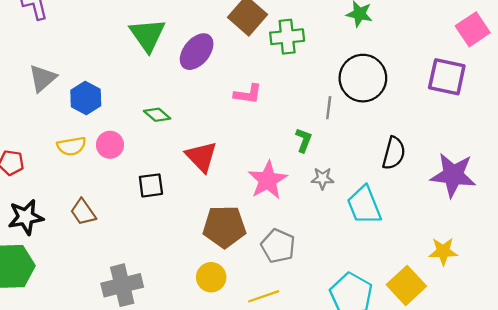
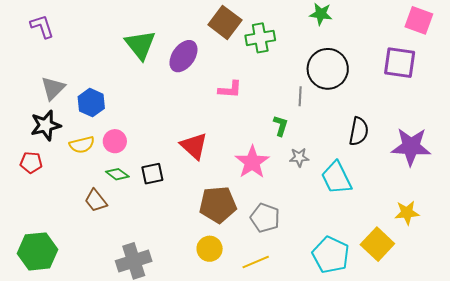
pink square: (473, 29) -> (419, 20), turned -32
green diamond: (157, 115) -> (117, 174), moved
black star: (26, 217) -> (46, 125), moved

